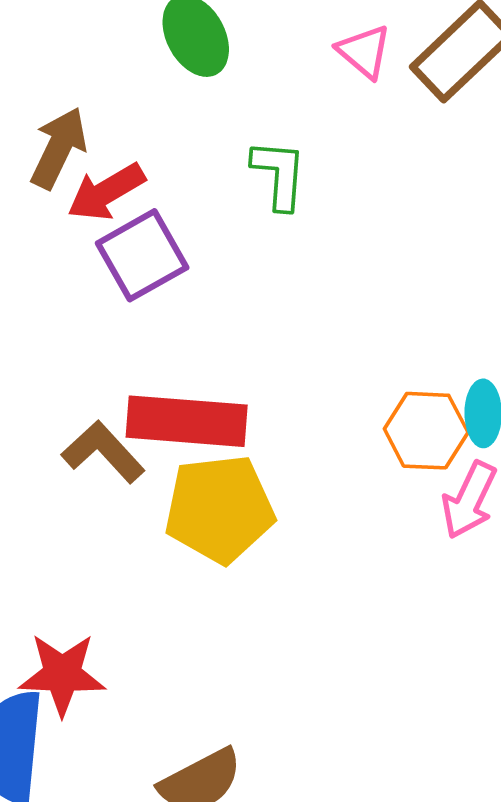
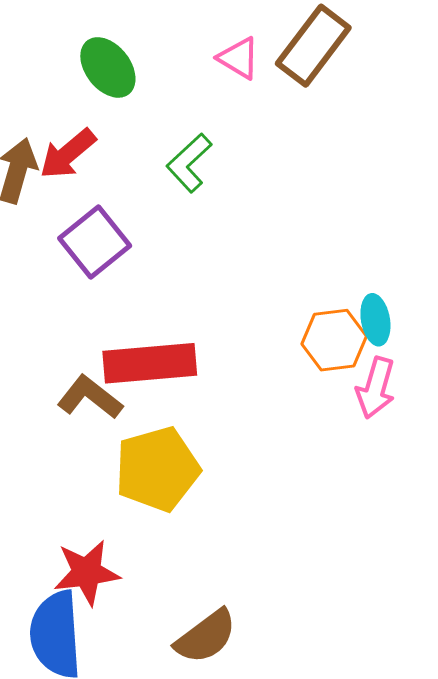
green L-shape: (279, 174) -> (189, 163), turned -128
red arrow: (106, 192) -> (68, 154), moved
yellow pentagon: (219, 509) -> (157, 469), moved

